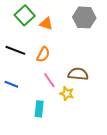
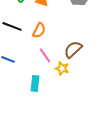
brown semicircle: (78, 74) -> (73, 49), turned -48

